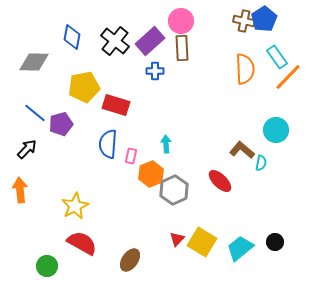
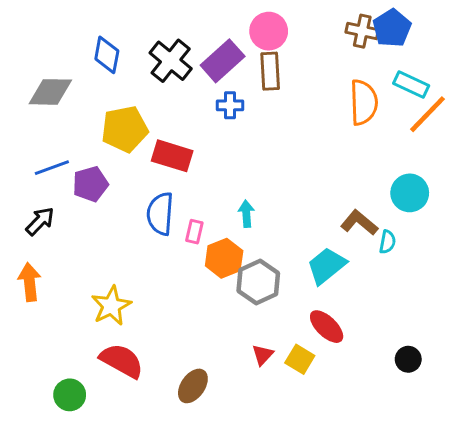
cyan rectangle: (277, 57) -> (411, 85), turned -30
blue line: (35, 113) -> (52, 168), turned -60
red ellipse: (220, 181) -> (327, 327), moved
yellow square: (202, 242) -> (300, 359), size x0.7
cyan trapezoid: (240, 248) -> (327, 266), moved

